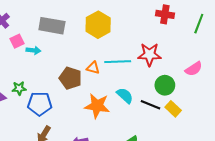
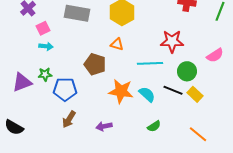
cyan arrow: (33, 50) -> (46, 46), moved
cyan line: (118, 62) -> (150, 63), moved
orange triangle: (93, 68) -> (117, 44), moved
cyan semicircle: (125, 96) -> (147, 94), moved

